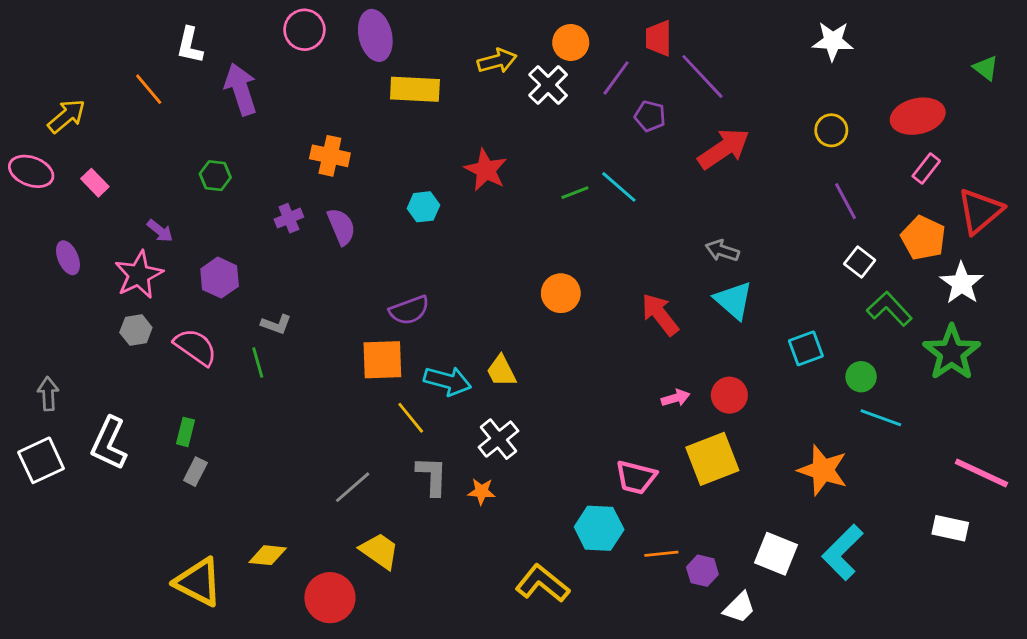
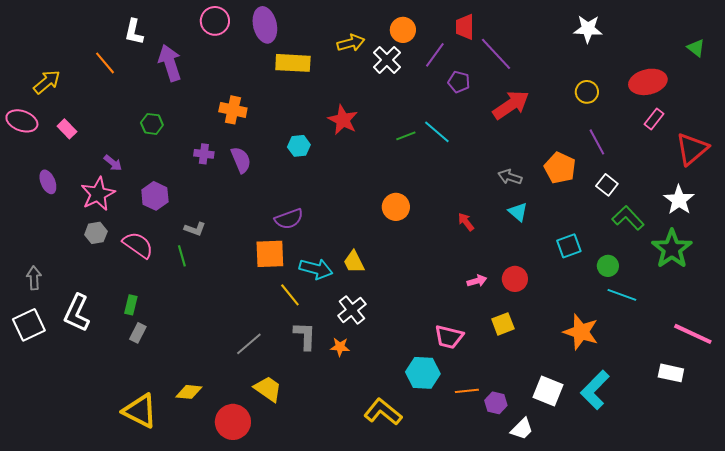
purple cross: (289, 218) -> (204, 154), turned 30
orange pentagon: (923, 238) -> (560, 168), moved
cyan triangle: (734, 300) -> (518, 212), size x0.7
red arrow: (660, 314) -> (466, 222), size x0.6
yellow square: (712, 459) -> (503, 324), size x0.6

